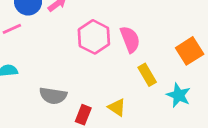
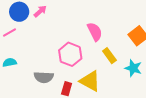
pink hexagon: (94, 37) -> (70, 54), moved
yellow triangle: (117, 107) -> (90, 81), size x1.6

